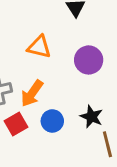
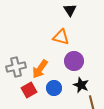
orange triangle: (39, 47) -> (61, 37), moved
purple circle: (89, 60) -> (74, 61), moved

